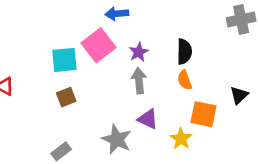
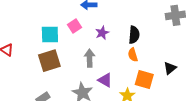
pink square: (99, 45) -> (75, 26), size x0.6
gray arrow: (139, 81) -> (90, 58), moved
brown square: (66, 97) -> (49, 61), size x1.6

